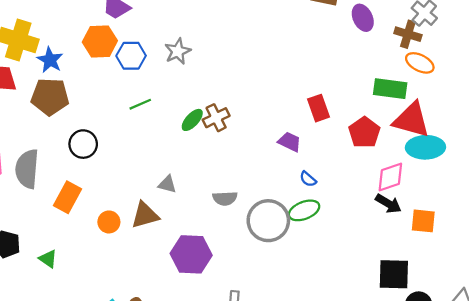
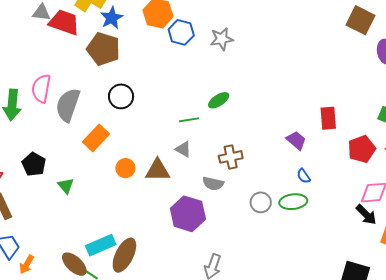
green line: (140, 104) -> (189, 120), moved
brown cross: (216, 118) -> (231, 157), moved
gray semicircle: (225, 198) -> (213, 183), moved
gray circle: (268, 221) -> (261, 202), size x0.6

